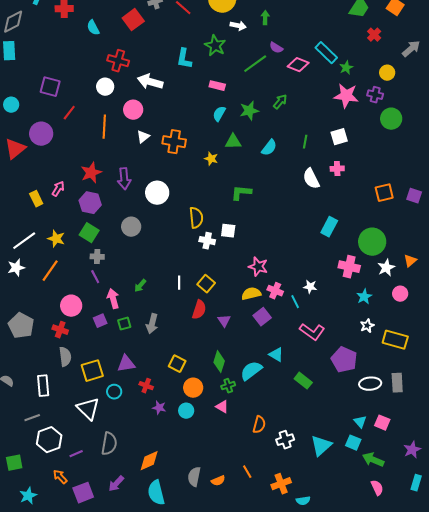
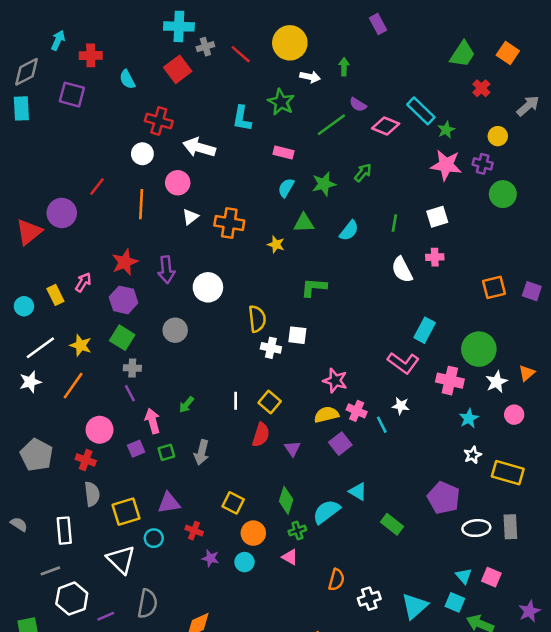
purple square: (50, 87) -> (72, 95), moved
cyan circle: (11, 105) -> (24, 306), moved
pink L-shape: (312, 332) -> (403, 363), moved

